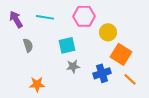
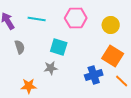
yellow circle: (108, 32) -> (111, 25), moved
cyan square: (67, 45) -> (59, 47), turned 30
gray star: (73, 66) -> (51, 68), moved

